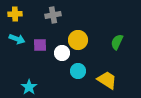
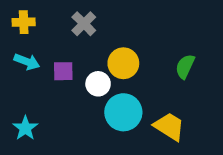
gray cross: (53, 15) -> (84, 24), turned -35
cyan circle: (78, 71) -> (123, 112), size x1.5
cyan star: (29, 87) -> (25, 128), moved

